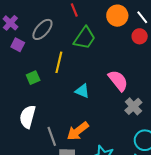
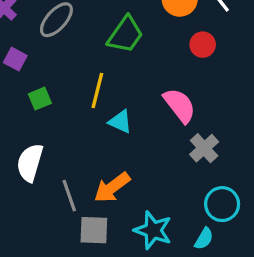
red circle: (140, 36) -> (203, 45), moved
purple square: (18, 45) -> (15, 59), moved
yellow line: (59, 62) -> (97, 90), moved

